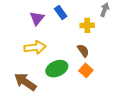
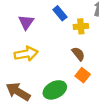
blue rectangle: (61, 12) -> (60, 13), moved
green ellipse: (57, 69) -> (55, 90), moved

